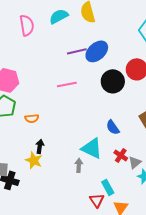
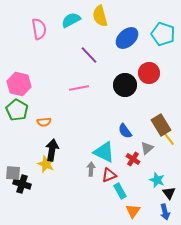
purple line: (77, 51) -> (89, 55), turned 60
blue ellipse: (97, 51) -> (127, 38), moved
black arrow: (40, 146) -> (52, 150), size x1.5
gray triangle: (135, 162) -> (147, 148), moved
red triangle: (97, 200) -> (109, 175), moved, turned 42

